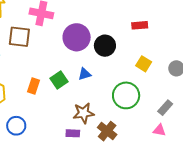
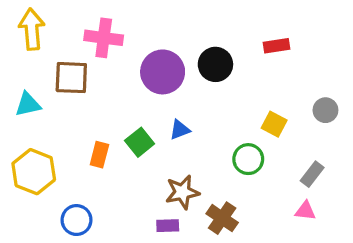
red rectangle: (140, 25) -> (276, 46), moved
black circle: (105, 46) -> (215, 64), moved
yellow square: (144, 64) -> (274, 124), moved
green circle: (126, 95) -> (248, 159), size x0.7

